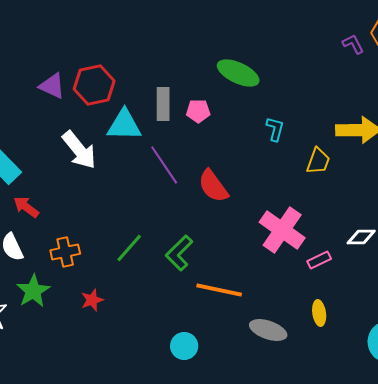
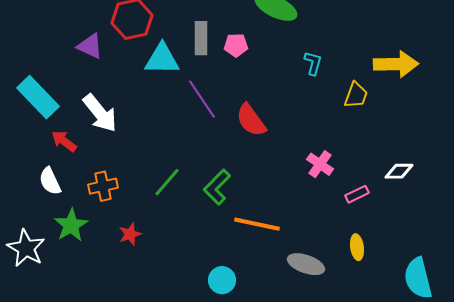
purple triangle: (52, 86) -> (90, 46), moved
white arrow: (79, 150) -> (100, 113), moved
pink cross: (282, 230) -> (320, 164), size x0.6

